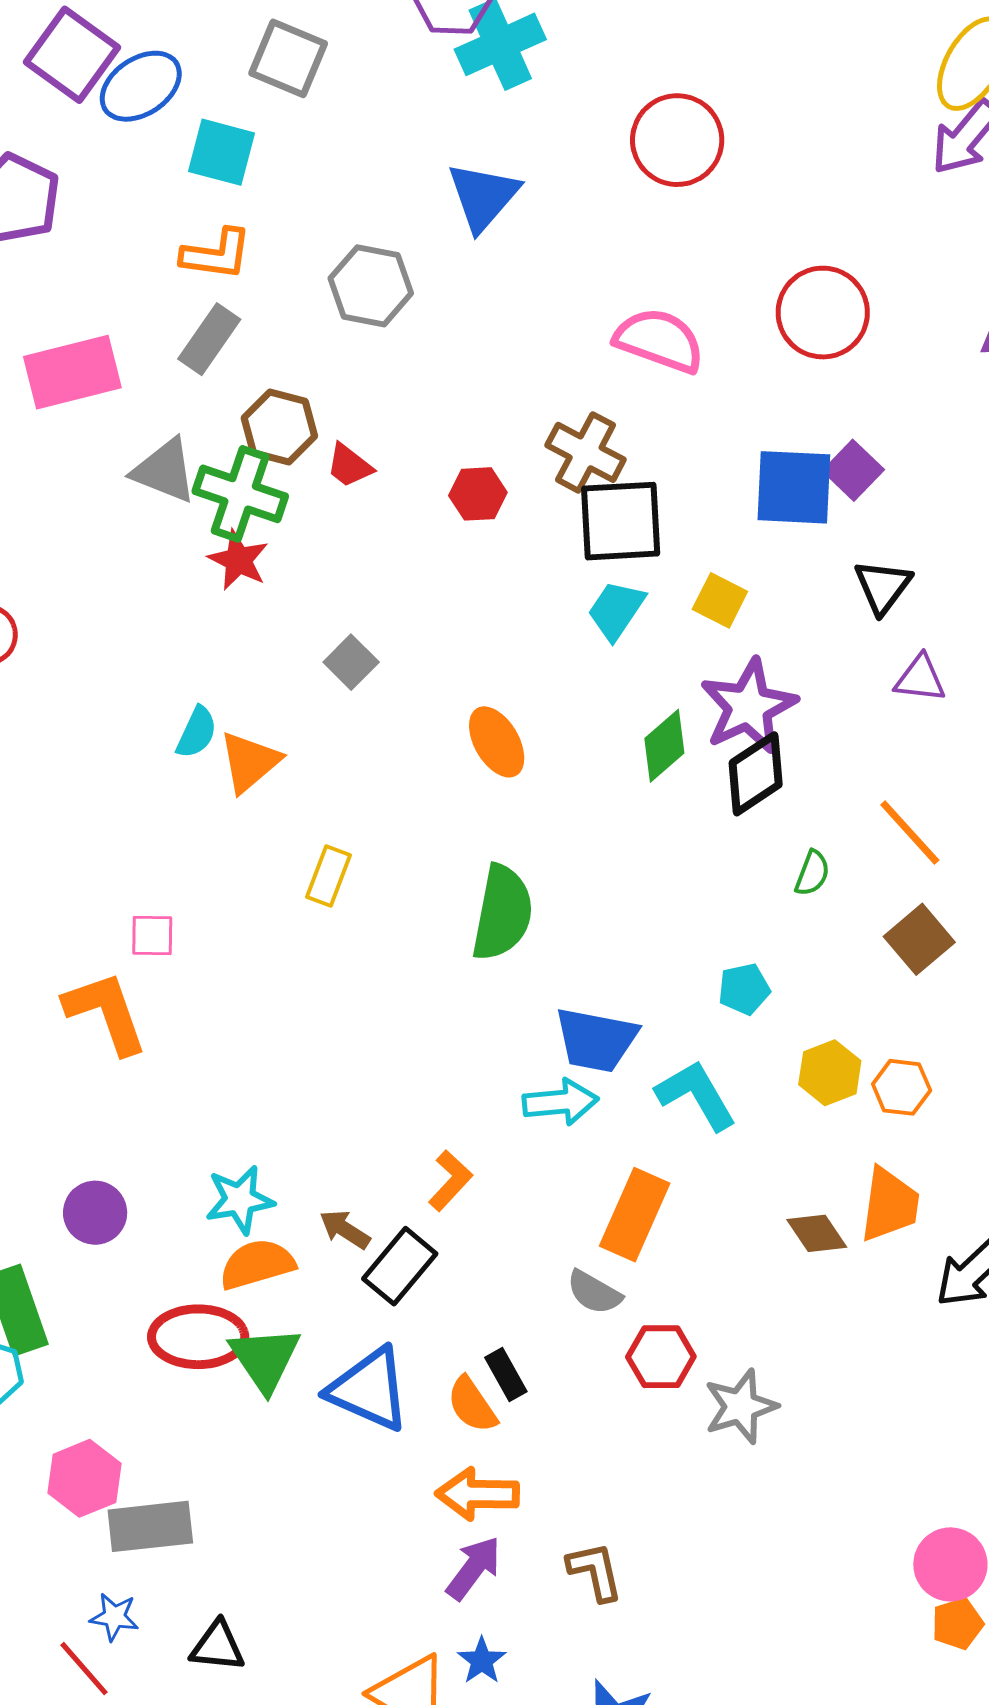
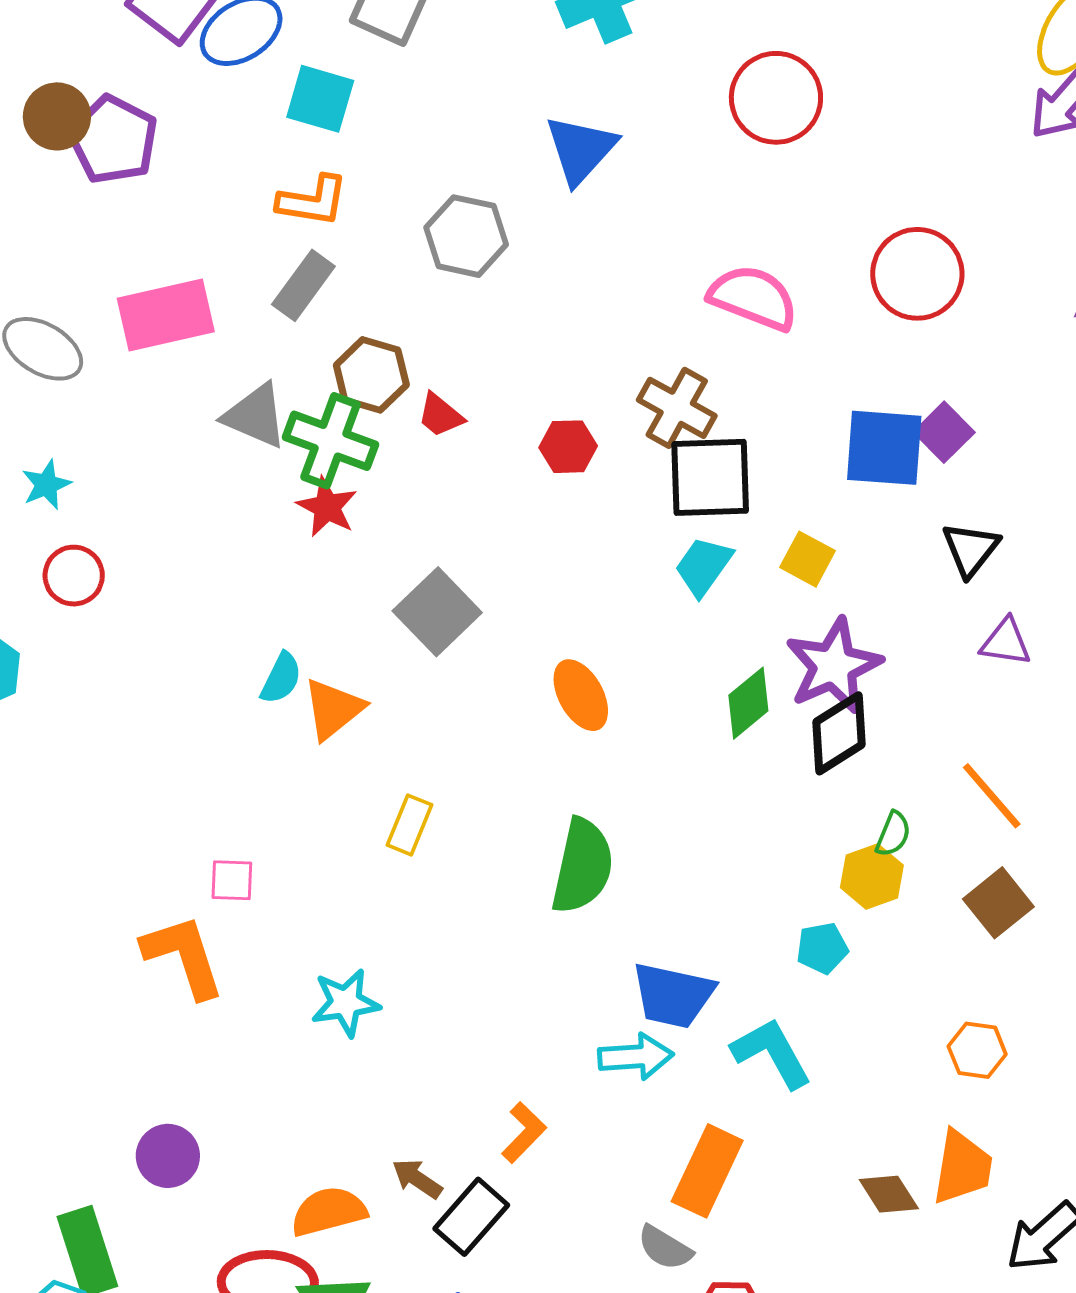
gray square: (351, 662) -> (437, 612), size x1.6
yellow hexagon: (830, 1073) -> (872, 876), moved
cyan star: (240, 1200) -> (346, 1003), moved

